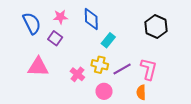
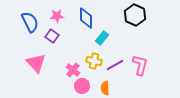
black hexagon: (156, 27) -> (135, 15), moved
pink triangle: (38, 67) -> (36, 63), turned 45
pink circle: (104, 91) -> (82, 86), moved
orange semicircle: (141, 92) -> (105, 88), moved

